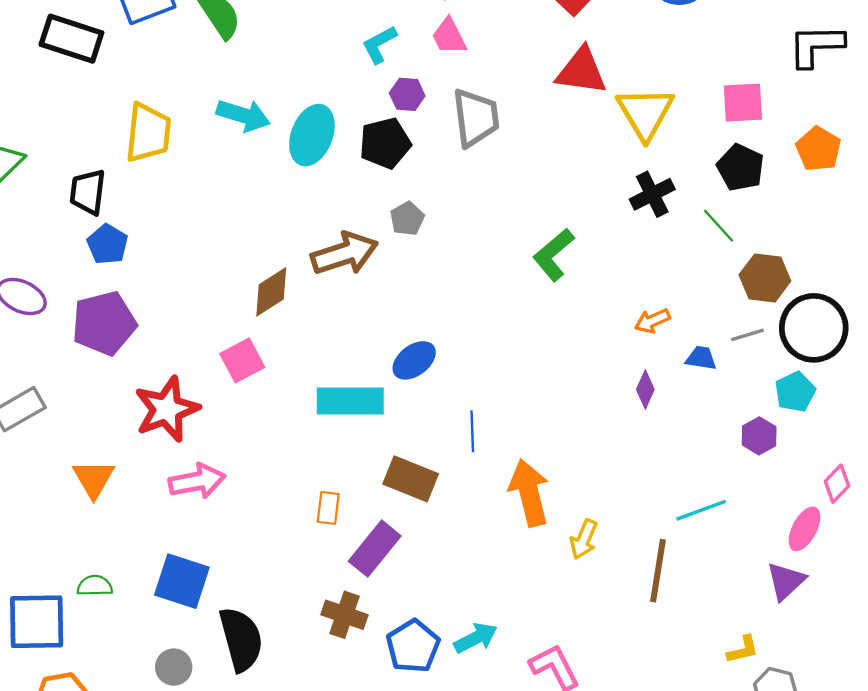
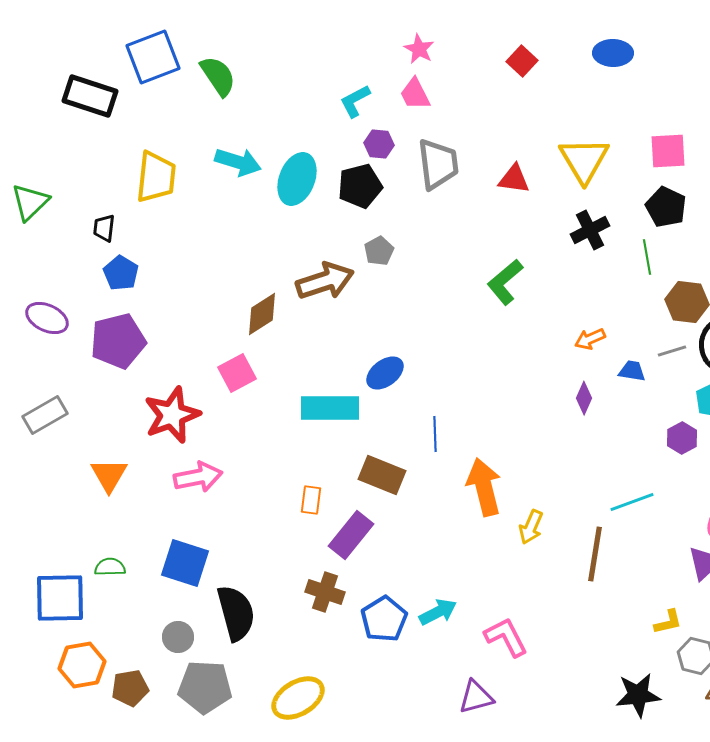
red triangle: (581, 71) -> (514, 179), moved, size x0.7
black trapezoid: (88, 192) -> (104, 228), size x0.7
green line: (718, 226) -> (647, 257), turned 32

